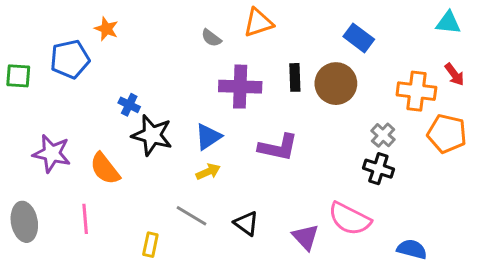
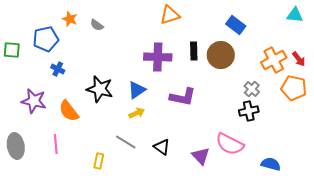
gray semicircle: (211, 38) -> (97, 25), moved
red arrow: (454, 74) -> (299, 59), moved
orange cross: (416, 91) -> (274, 60), turned -35
blue cross: (129, 105) -> (58, 69), moved
black cross: (378, 169) -> (249, 111), turned -30

